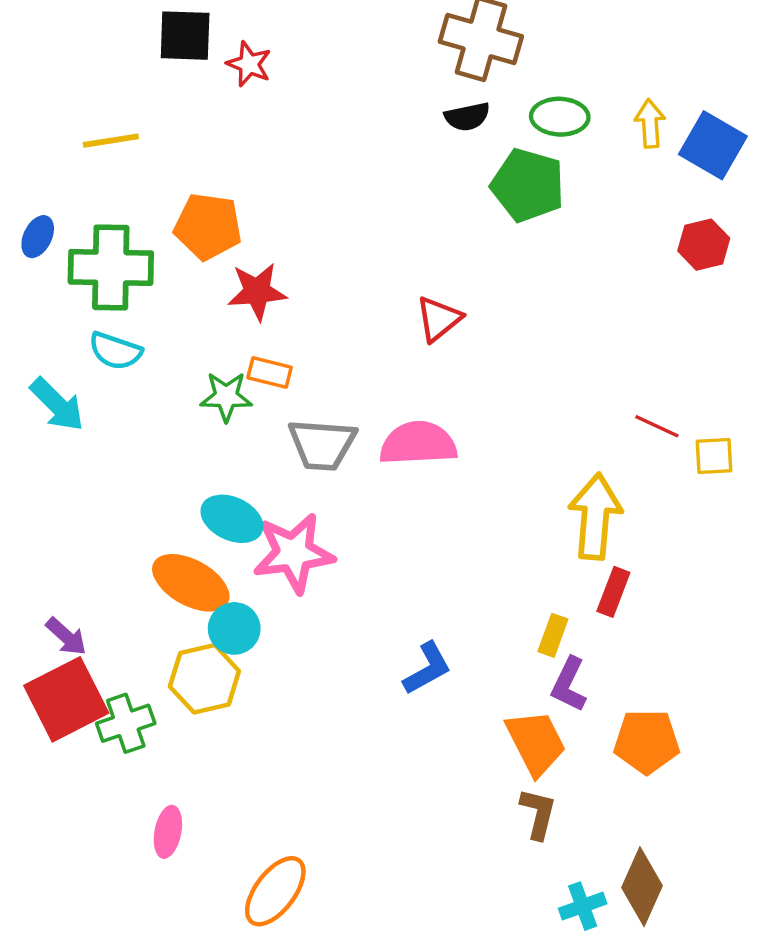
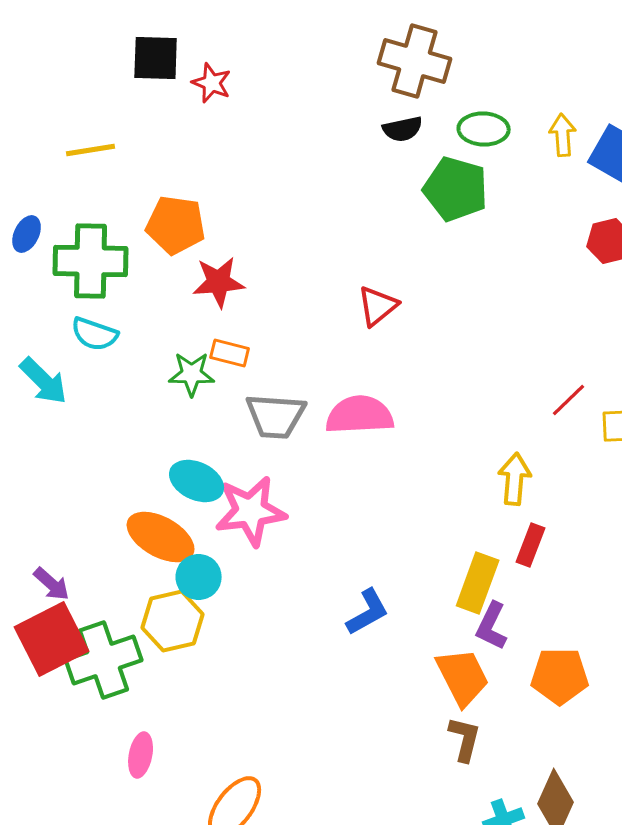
red line: (657, 426) -> (569, 400), turned -69
yellow arrow: (595, 517) -> (515, 479), size x0.7
yellow rectangle: (553, 635) -> (478, 583), size x1.6
green cross: (126, 723) -> (104, 660), size x1.5

